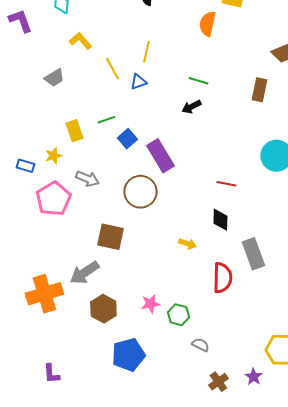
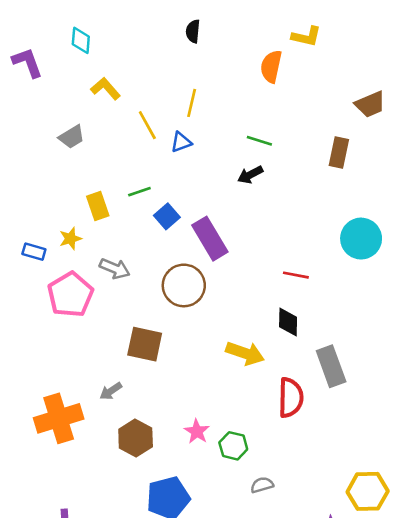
yellow arrow: (187, 244) -> (245, 353), size x1.6
gray arrow: (84, 273) -> (111, 391), size x0.6
pink star: (150, 304) -> (197, 431), turned -30
gray semicircle: (200, 345) -> (262, 485), turned -42

